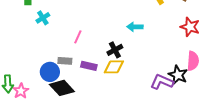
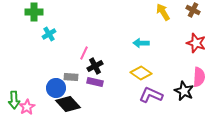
black cross: (115, 50) -> (95, 66), moved
yellow diamond: (114, 67) -> (141, 73), moved, turned 35
purple L-shape: (162, 82) -> (151, 95), moved

